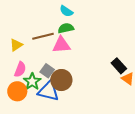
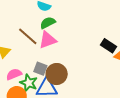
brown line: (43, 36) -> (28, 36), turned 70
pink semicircle: (20, 69) -> (14, 74), turned -119

